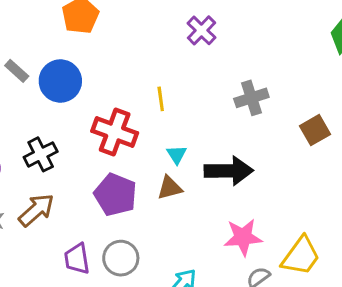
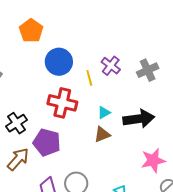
purple cross: (201, 30) -> (111, 66), moved
blue circle: (60, 81) -> (59, 62), moved
cyan triangle: (177, 155) -> (104, 112), turned 40
purple pentagon: (115, 195) -> (47, 142), moved

